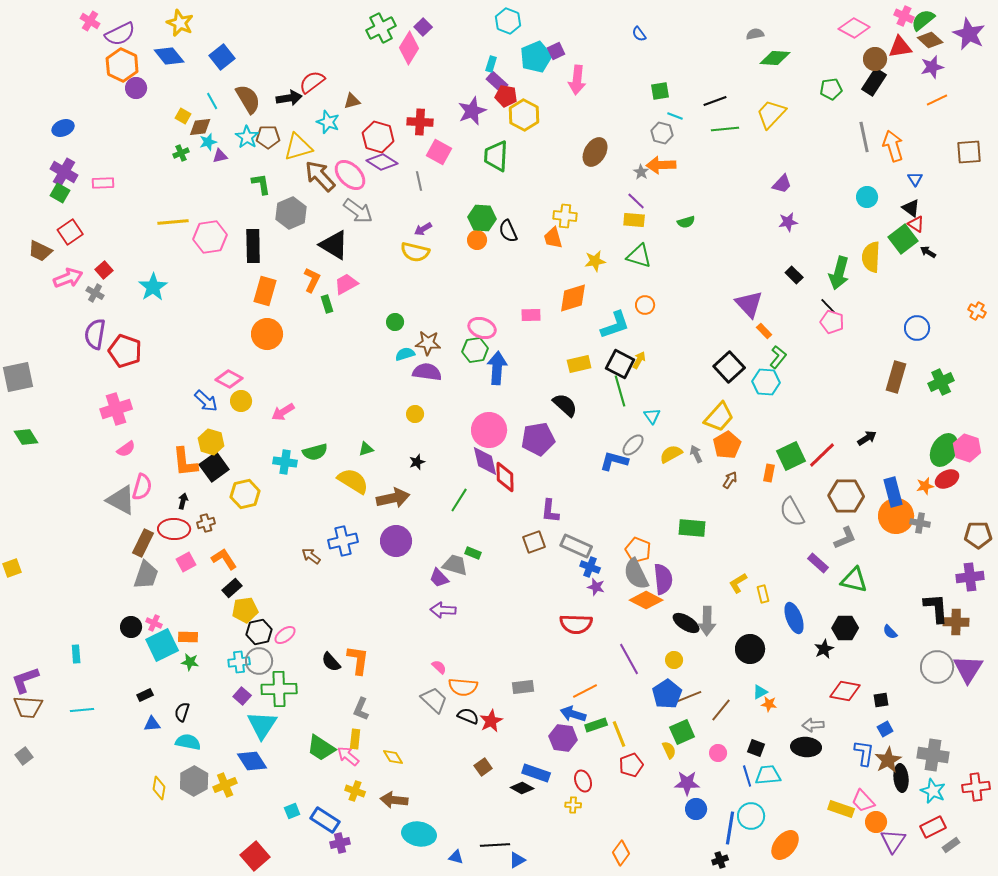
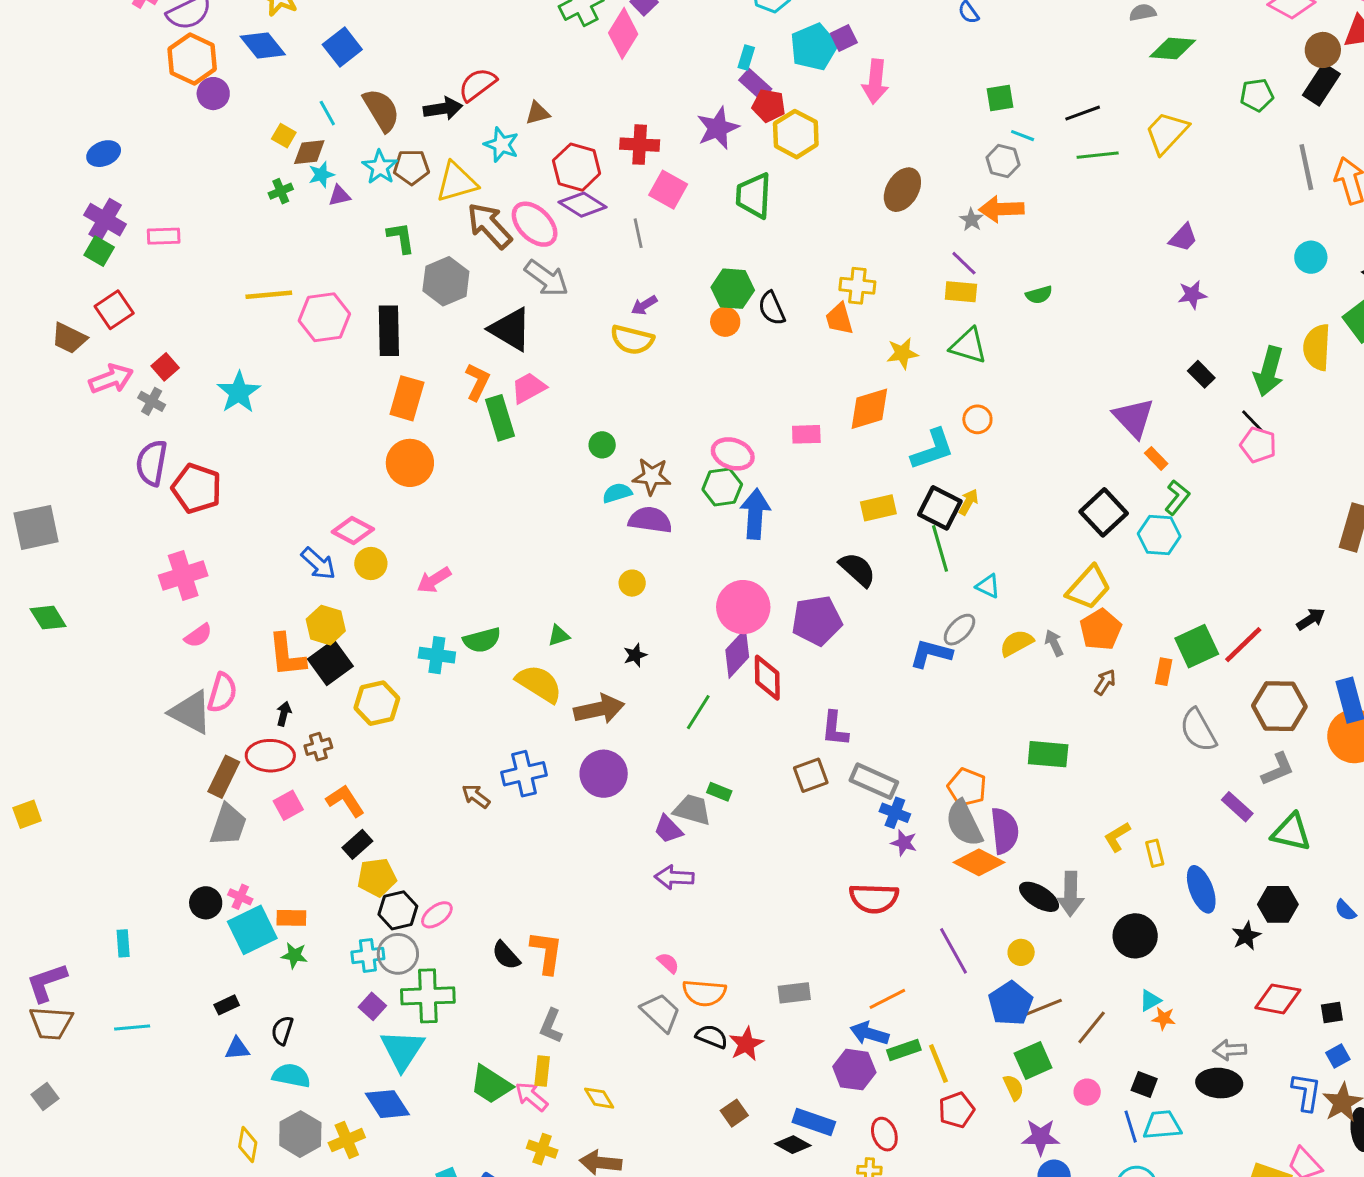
green rectangle: (327, 304) -> (500, 418), size x1.6
cyan triangle: (652, 416) -> (988, 586), turned -30
purple diamond: (485, 461) -> (737, 654), turned 56

